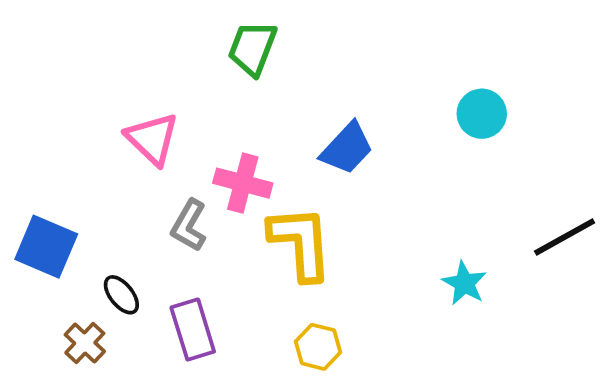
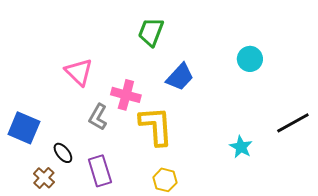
green trapezoid: (252, 48) -> (151, 32), moved

